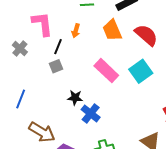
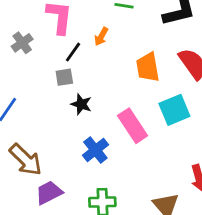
orange trapezoid: (112, 30) -> (148, 67), moved
pink rectangle: (106, 71) -> (133, 126), moved
black star: (75, 98) -> (81, 104), moved

